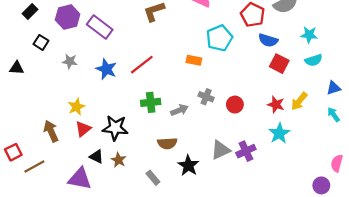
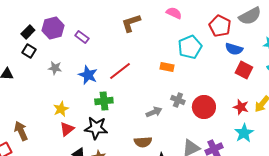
black rectangle: (30, 11) -> (28, 32), moved
purple rectangle: (100, 27) -> (82, 37), size x0.6
green cross: (151, 102) -> (104, 101), moved
red circle: (235, 105) -> (204, 107), size x1.5
brown arrow: (51, 131) -> (21, 131), moved

